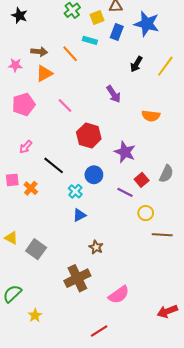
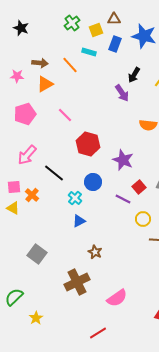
purple arrow: (114, 94) -> (122, 93), moved
pink arrow: (26, 147) -> (27, 155), size x1.5
yellow triangle: (11, 238) -> (13, 208), moved

